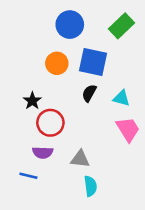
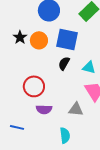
black star: (32, 101) -> (20, 37), moved
purple semicircle: (43, 153) -> (44, 109), moved
gray triangle: (80, 159) -> (76, 109), moved

